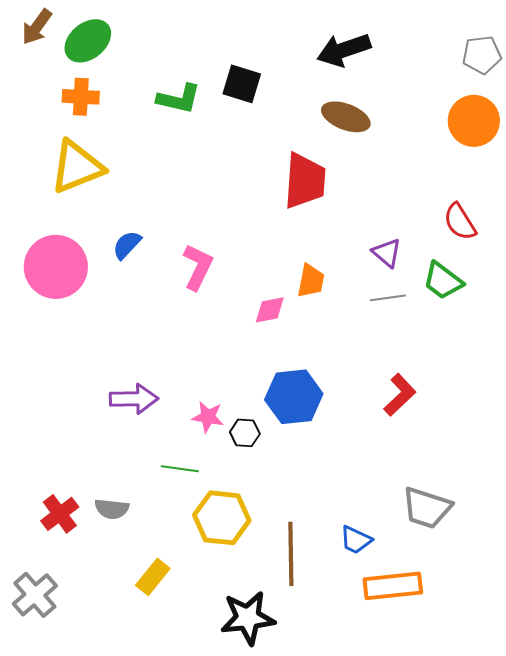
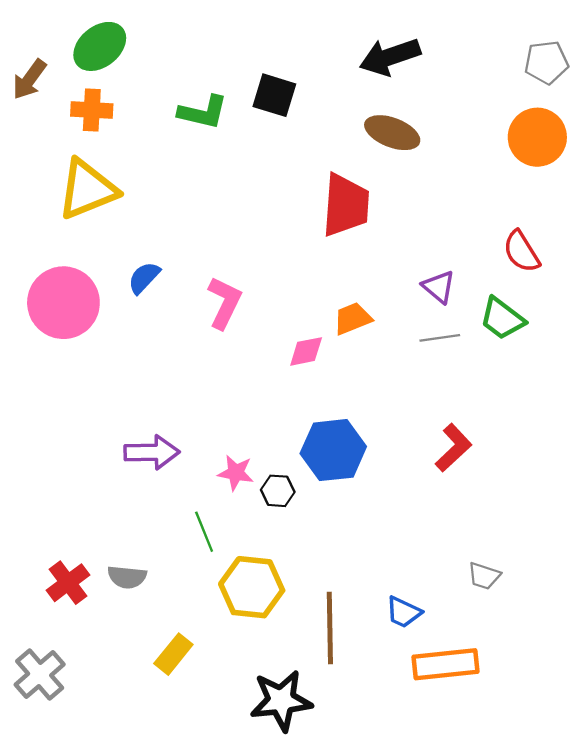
brown arrow: (37, 27) -> (29, 79), moved
orange trapezoid: (311, 281) -> (353, 319), turned -123
green line: (180, 469) -> (204, 532), turned 60
gray trapezoid: (427, 508) -> (484, 576), size x0.6

